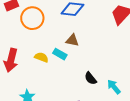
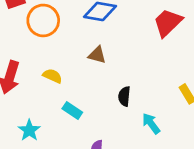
cyan rectangle: (60, 54) -> (72, 110), moved
black semicircle: (91, 78) -> (124, 96), moved, turned 40

